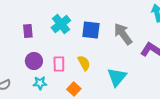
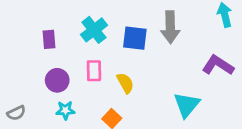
gray arrow: (123, 34) -> (170, 27), moved, turned -145
pink rectangle: (59, 64) -> (94, 71), moved
cyan triangle: (117, 77) -> (187, 105), moved

